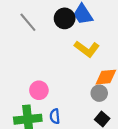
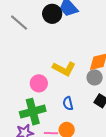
yellow L-shape: (87, 49) -> (64, 69), moved
blue semicircle: (55, 116) -> (68, 103), moved

